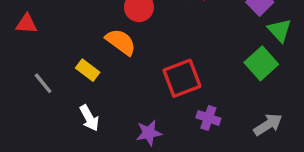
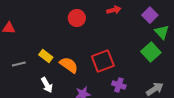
orange semicircle: (121, 42) -> (69, 65), moved
gray line: (43, 83) -> (19, 64), turned -64

